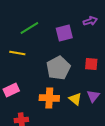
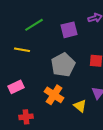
orange cross: (49, 98) -> (54, 95), turned 30
yellow triangle: (75, 99) -> (80, 106), moved

